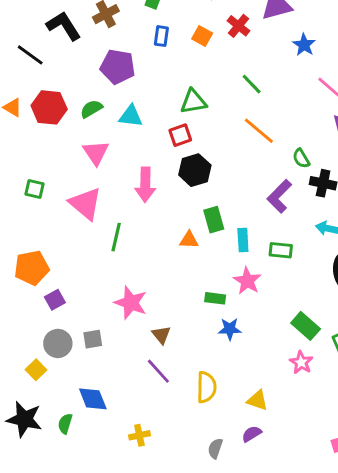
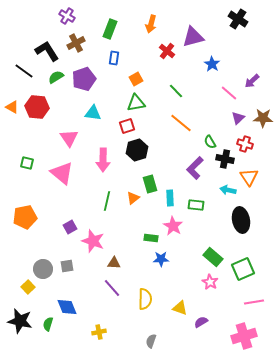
orange square: (202, 36) -> (136, 79), moved, turned 32
purple pentagon: (118, 67) -> (84, 79), turned -30
green semicircle: (91, 109) -> (56, 77), moved
green line: (116, 237) -> (107, 201), moved
orange triangle: (189, 240) -> (133, 198), turned -40
purple square: (55, 300) -> (70, 227), moved
brown triangle: (161, 335) -> (114, 263), turned -48
purple semicircle: (252, 434) -> (201, 322), moved

